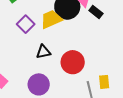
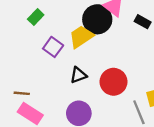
black rectangle: (96, 12) -> (143, 22), moved

